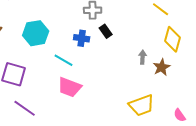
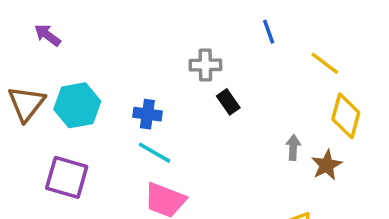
cyan hexagon: (36, 33) -> (77, 105), moved
blue cross: (82, 38) -> (147, 114), moved

